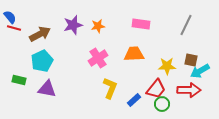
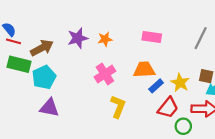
yellow star: (167, 66) -> (180, 83), turned 30
green rectangle: (19, 80) -> (19, 64), moved, size x1.5
blue rectangle: (134, 100) -> (156, 86), moved
green circle: (162, 104) -> (183, 126), moved

